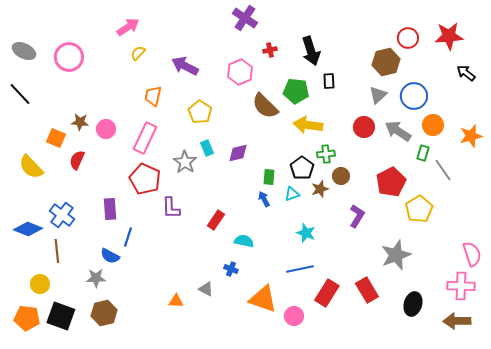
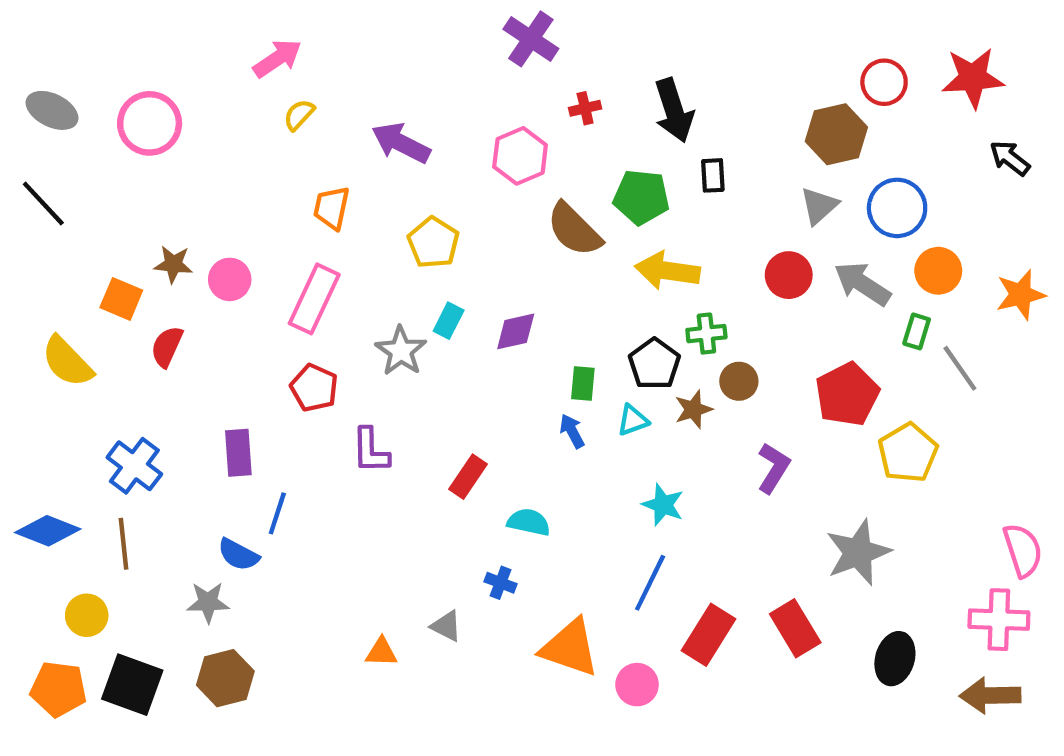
cyan rectangle: (207, 148) -> (449, 321), turned 49
red pentagon: (145, 179) -> (314, 388), size x0.7
blue diamond: (28, 229) -> (48, 531), moved
blue line: (300, 269) -> (650, 583), turned -52

